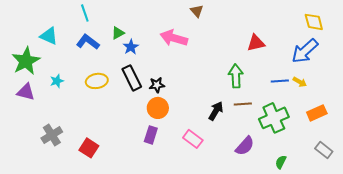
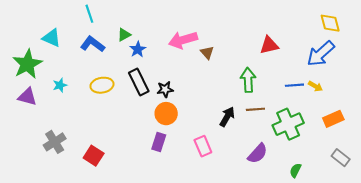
brown triangle: (197, 11) -> (207, 53), moved
pink arrow: (174, 38) -> (183, 40), turned -32
pink rectangle: (193, 139) -> (203, 146), turned 30

